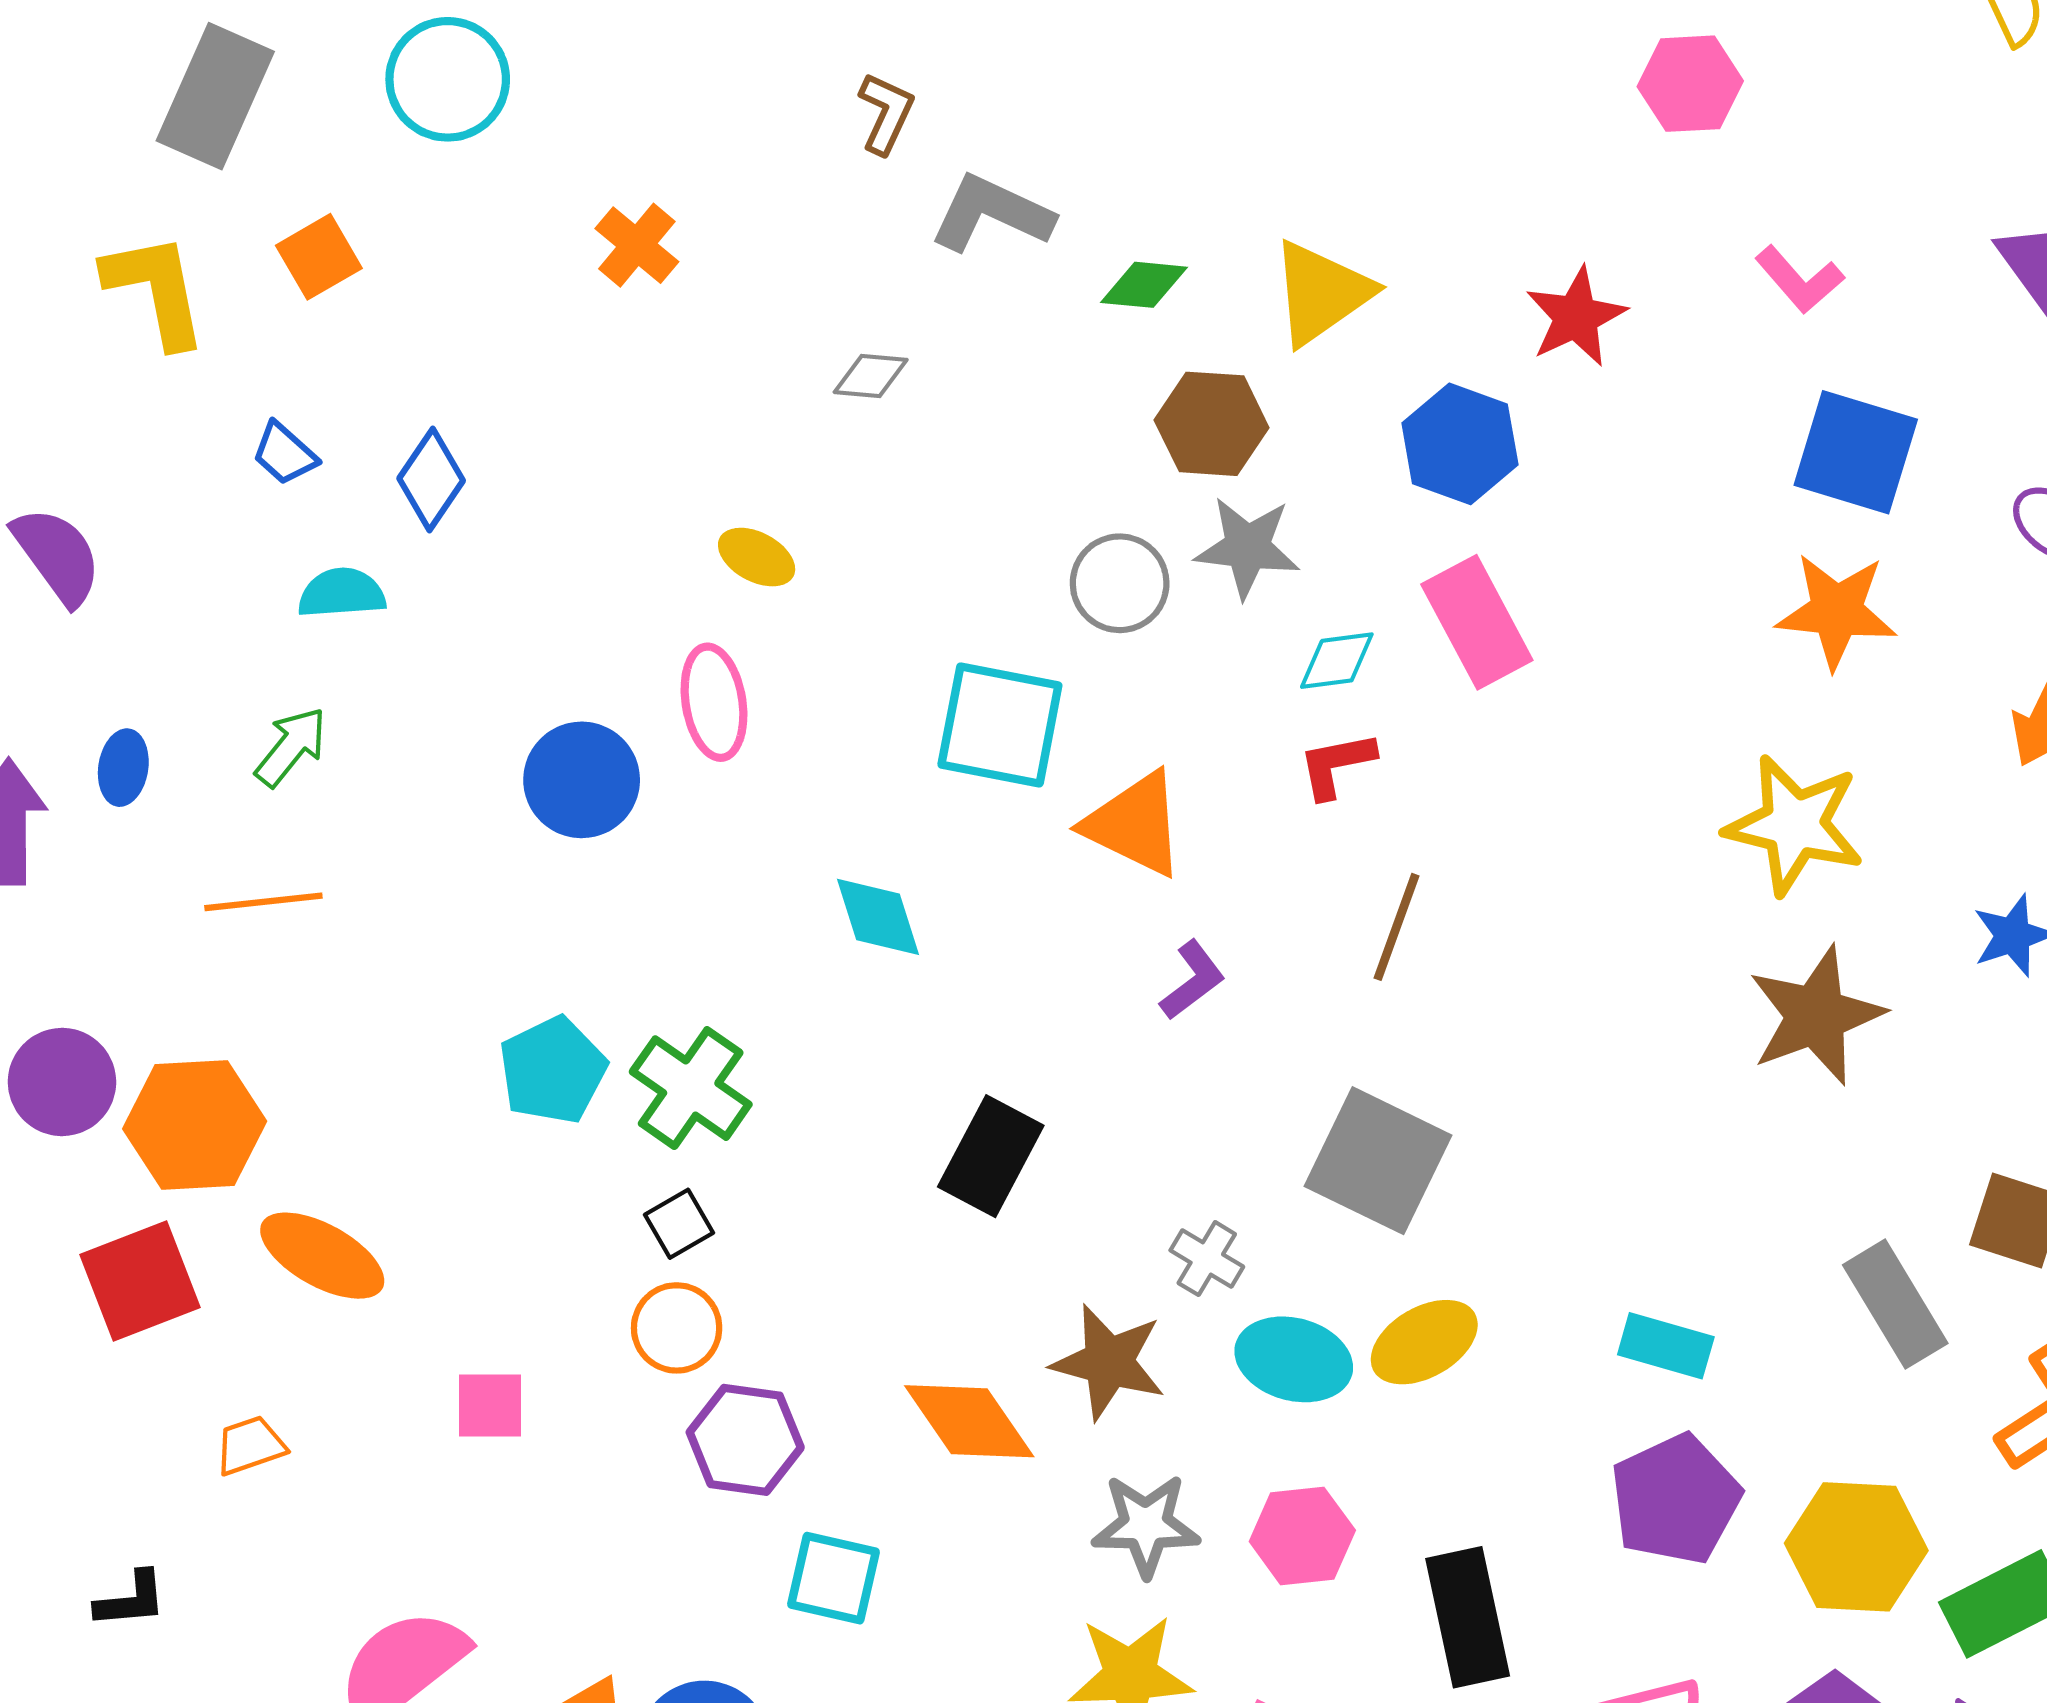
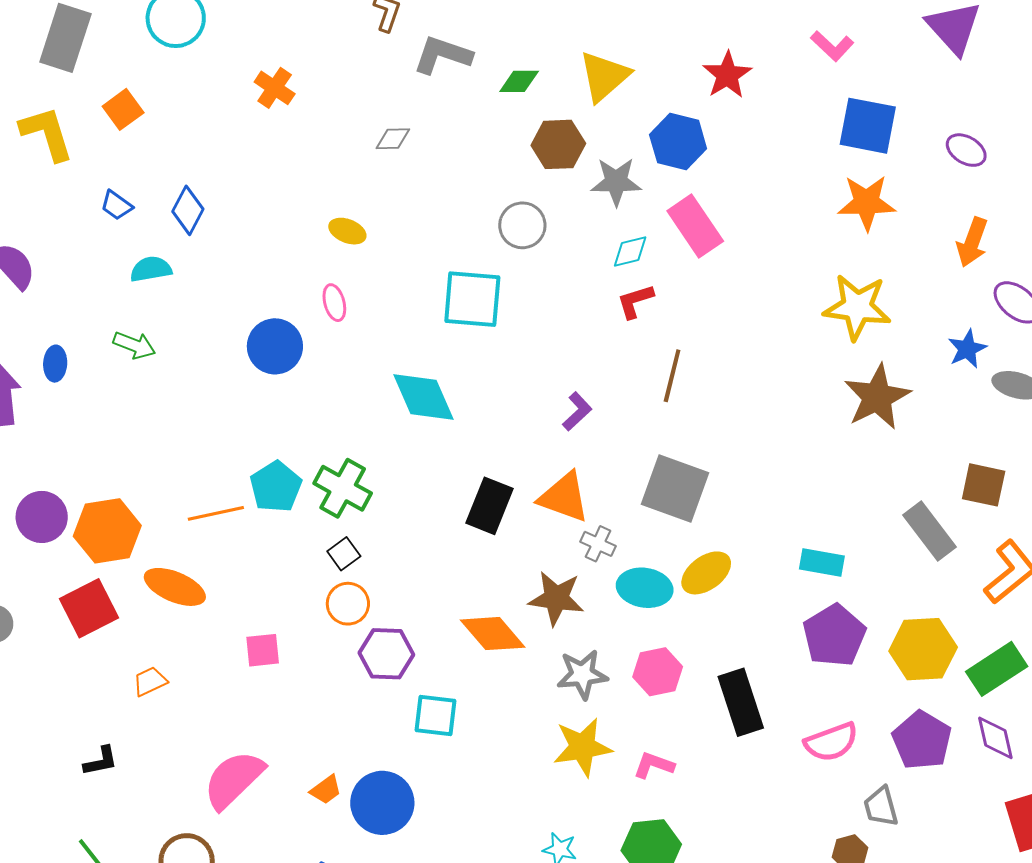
gray star: (1247, 547) -> (616, 182), moved
pink ellipse: (714, 702) -> (334, 303), size x0.7
green arrow: (291, 747) -> (134, 345), turned 78
orange triangle: (1135, 824) -> (564, 497), moved
orange line: (263, 902) -> (216, 513), moved
cyan diamond: (878, 917) -> (424, 397), size x1.4

